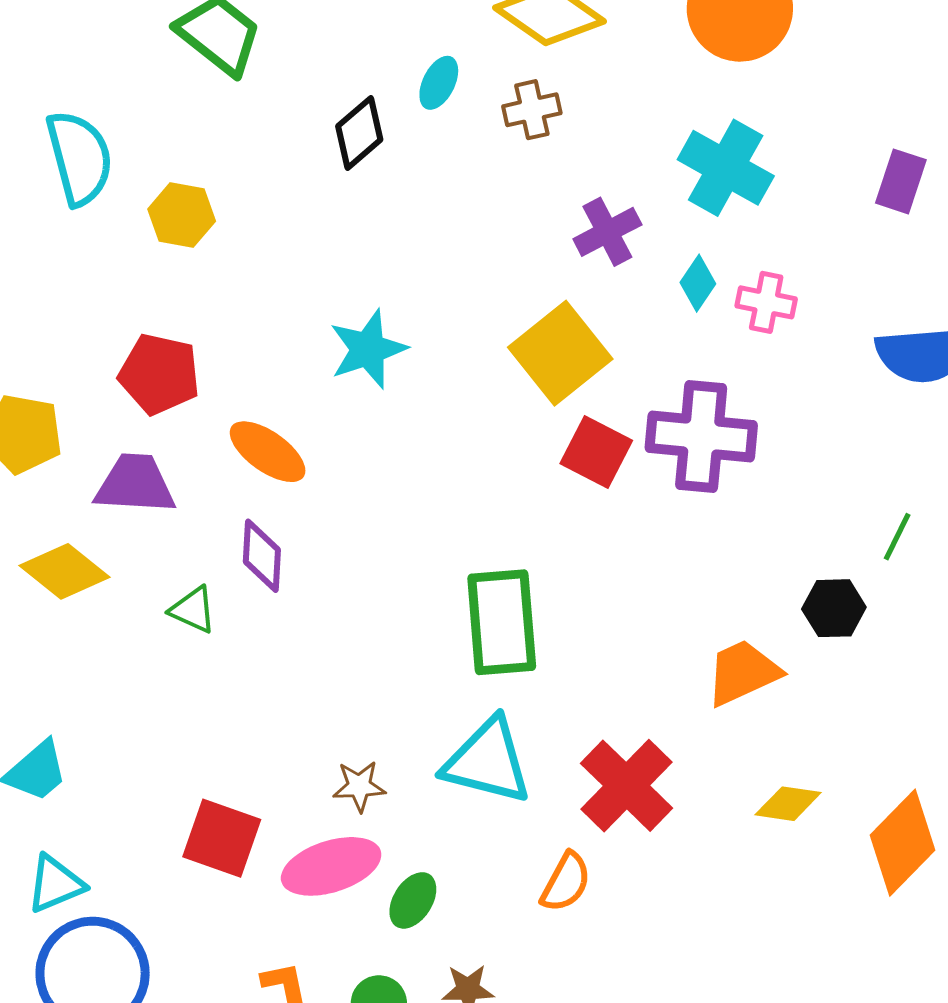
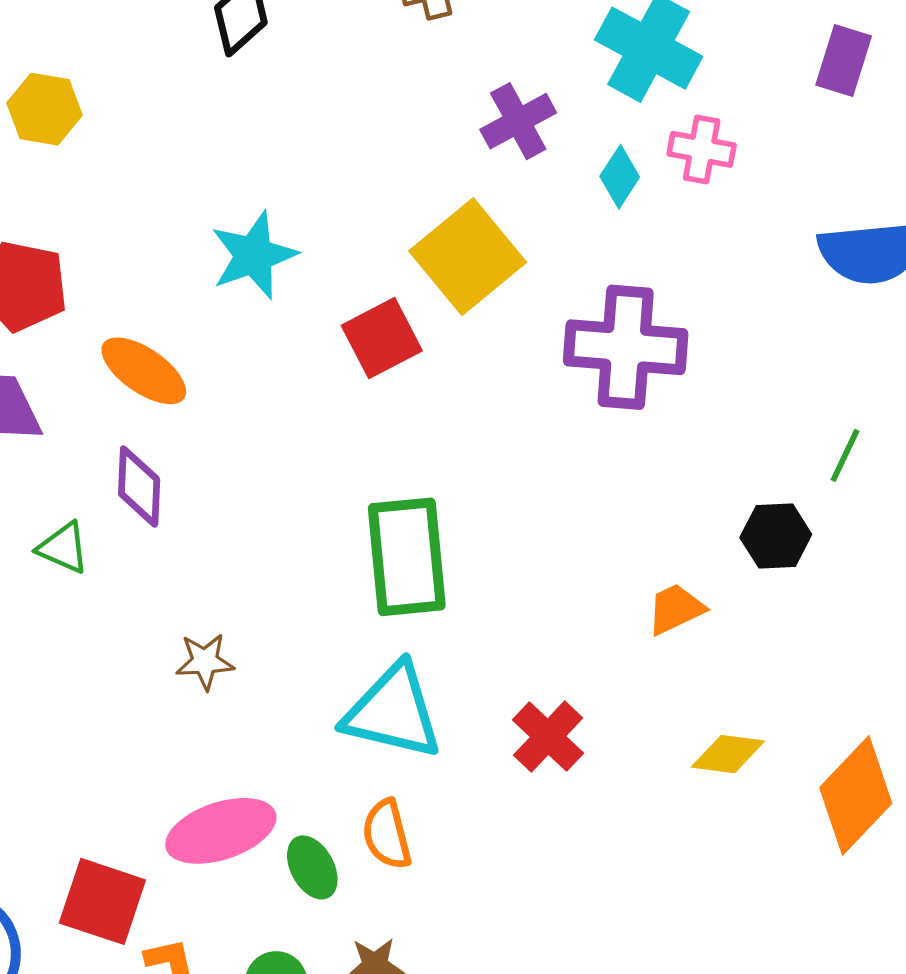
pink cross: (766, 302) -> (702, 149), moved
red square: (596, 452) -> (382, 338), moved, turned 36
orange trapezoid: (743, 673) -> (676, 609), size x0.7
brown star: (359, 786) -> (205, 661), moved
red cross: (627, 786) -> (548, 737), size x0.7
red square: (222, 838) -> (102, 901), moved
orange semicircle: (566, 882) -> (387, 834), moved, turned 138
green ellipse: (413, 900) -> (312, 867), turned -60

